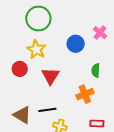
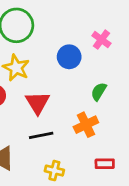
green semicircle: (96, 70) -> (99, 92), turned 32
black line: (47, 110) -> (41, 135), moved

